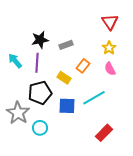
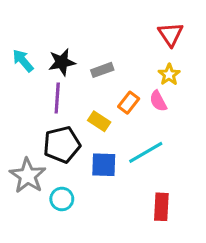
cyan arrow: (15, 61) -> (23, 61), moved
pink semicircle: (110, 69) -> (158, 101), moved
red rectangle: (104, 133) -> (161, 207), turned -42

